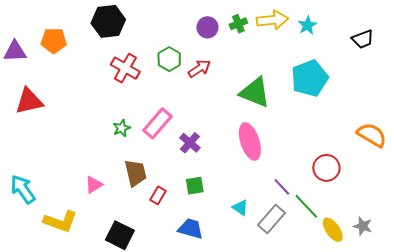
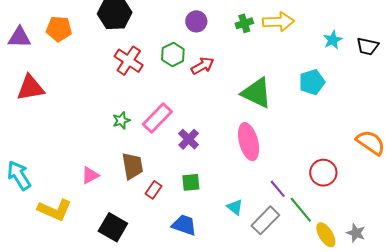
cyan star: (307, 25) -> (333, 40), moved
purple circle: (207, 27) -> (196, 21), moved
black trapezoid: (363, 39) -> (367, 46), turned 30
cyan pentagon: (310, 78) -> (312, 82), size x0.7

